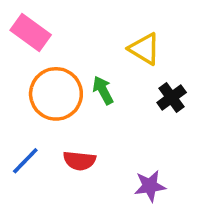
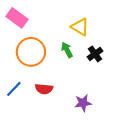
green arrow: (103, 90) -> (67, 50), moved

